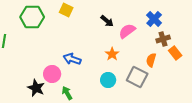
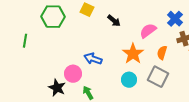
black arrow: (107, 21) -> (114, 21), moved
orange star: (112, 54) -> (133, 54), size x1.5
orange semicircle: (151, 60) -> (162, 53), moved

